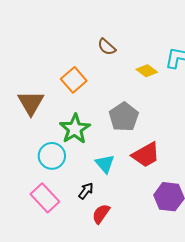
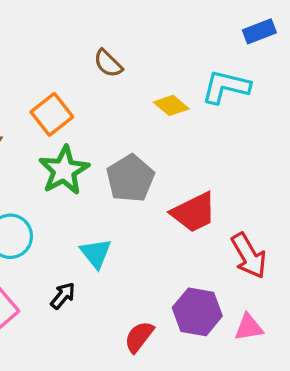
green star: (75, 129) -> (64, 170), moved
red trapezoid: (146, 155) -> (194, 212), moved
red semicircle: (101, 214) -> (139, 337), moved

